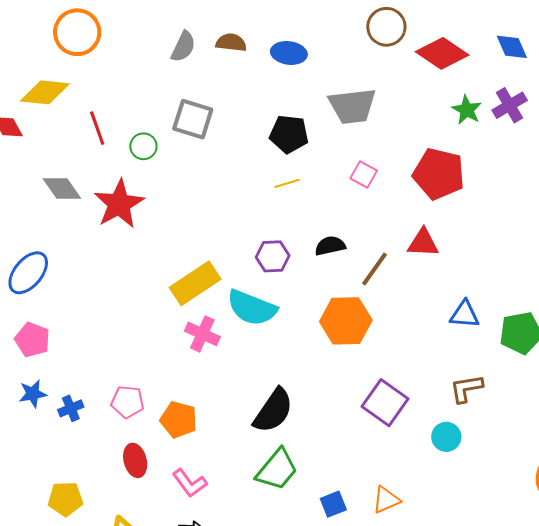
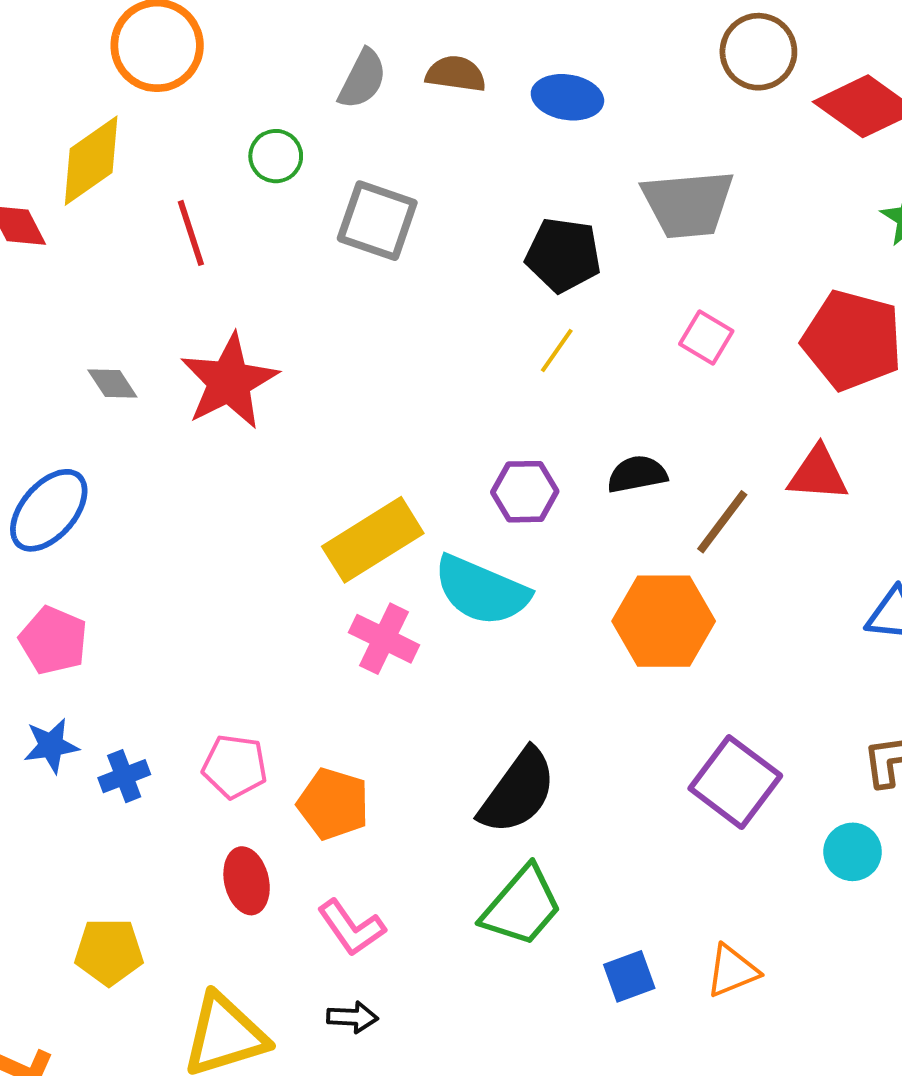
yellow diamond: (45, 92) -> (91, 161), turned -42
green circle: (143, 146) -> (276, 156), moved
yellow line: (287, 183) -> (557, 351), turned -40
gray diamond: (62, 188) -> (112, 384), moved, size x0.7

